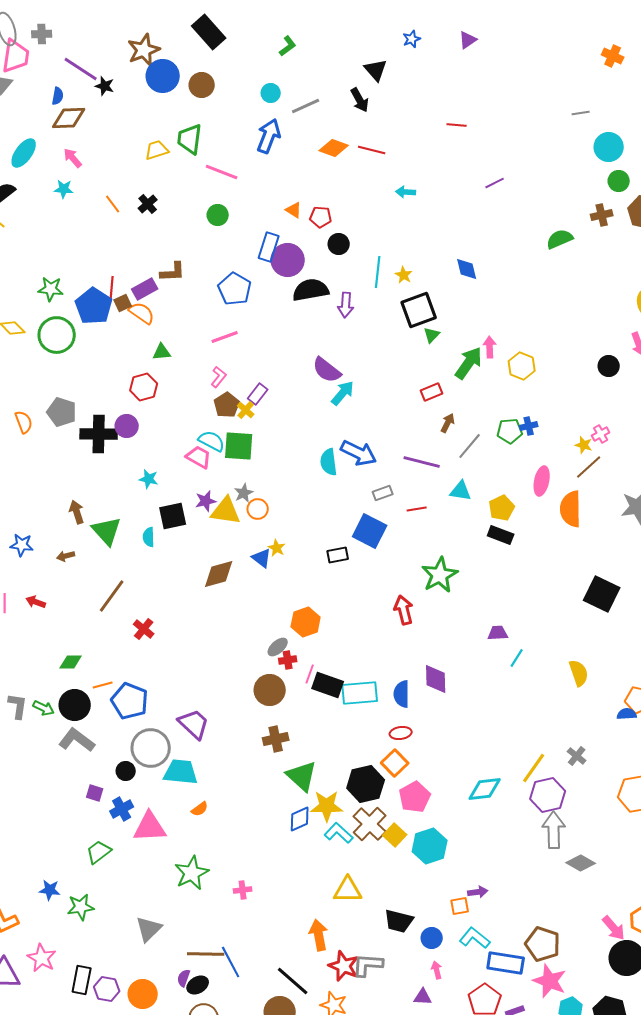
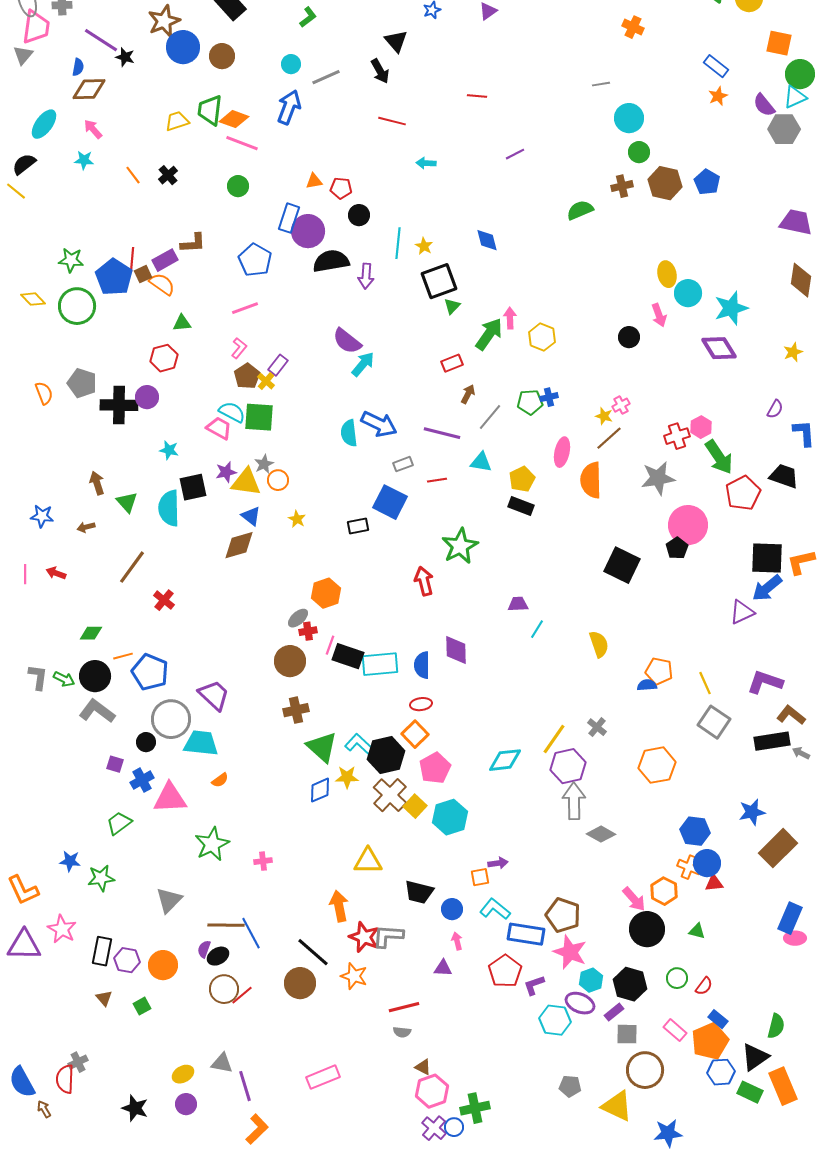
orange diamond: (334, 148) -> (234, 119), moved
orange triangle: (294, 210) -> (314, 181), turned -42
green triangle: (107, 531) -> (127, 502), size x0.7
cyan semicircle: (149, 537) -> (169, 508), size x1.8
blue triangle: (262, 558) -> (251, 516), moved
yellow star: (327, 806) -> (347, 777), size x0.7
cyan L-shape: (339, 833) -> (359, 744), moved

